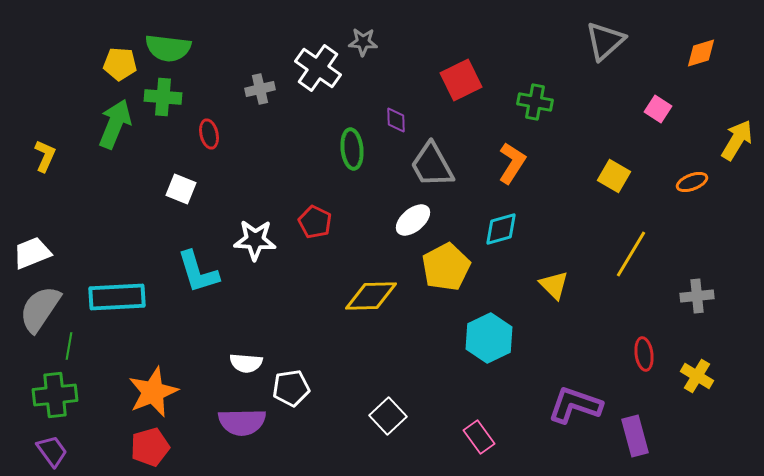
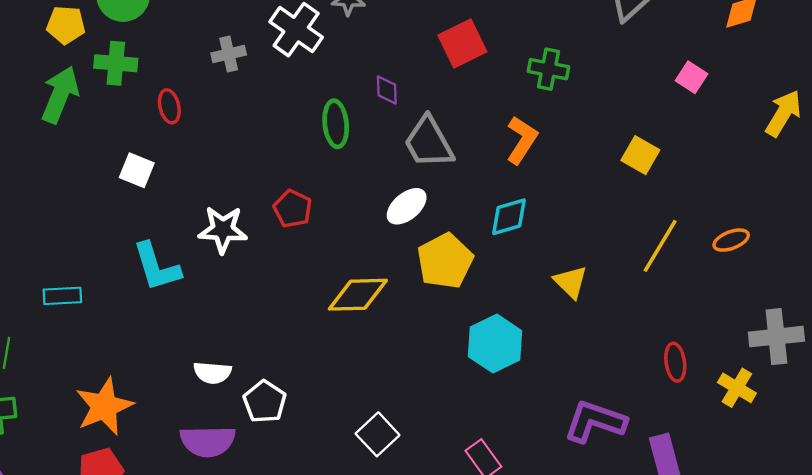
orange ellipse: (692, 182) -> (731, 240), moved
gray cross: (697, 296) -> (776, 337), moved, size x1.4
cyan rectangle: (117, 297) -> (62, 296), size x0.6
white pentagon: (291, 388) -> (265, 402), turned -30

